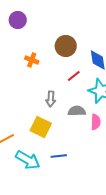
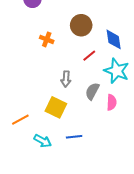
gray semicircle: (77, 111) -> (92, 91), turned -60
cyan arrow: (28, 160) -> (43, 141), size x0.7

